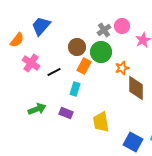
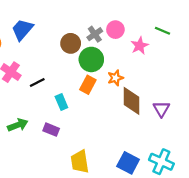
brown circle: (77, 47) -> (71, 43), moved
orange rectangle: (84, 66) -> (88, 85), moved
cyan rectangle: (75, 89) -> (61, 102), turned -40
yellow trapezoid: (101, 122) -> (80, 162), moved

